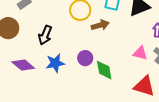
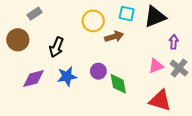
pink triangle: (140, 53) -> (156, 66), turned -35
purple diamond: (23, 65) -> (33, 78), turned -55

